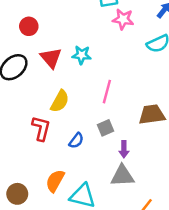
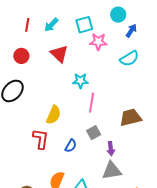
cyan star: (82, 55) -> (80, 81), moved
red triangle: (51, 58) -> (59, 54), moved

